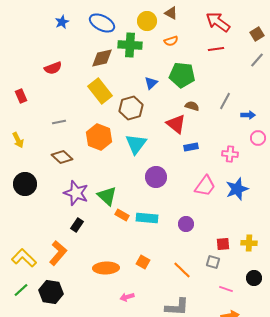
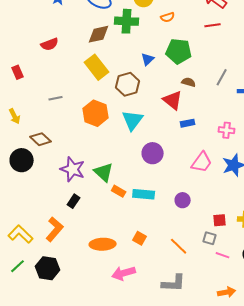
brown diamond: (62, 157) -> (41, 139), moved
pink line: (226, 289) -> (223, 255), moved
pink arrow: (127, 297) -> (124, 273), size x1.6

